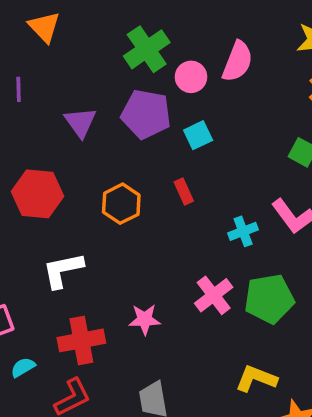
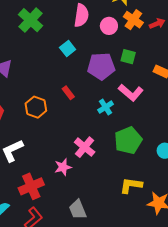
pink circle: (191, 77) -> (109, 26), moved
purple pentagon: (146, 114) -> (101, 66), moved
cyan square: (198, 135) -> (68, 48), moved
pink cross: (214, 295) -> (85, 147), moved

